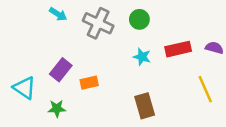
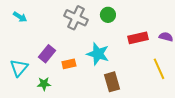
cyan arrow: (58, 14) -> (20, 17), moved
cyan star: (142, 57) -> (98, 54), moved, size x1.6
cyan triangle: (25, 88) -> (19, 68), turned 36

